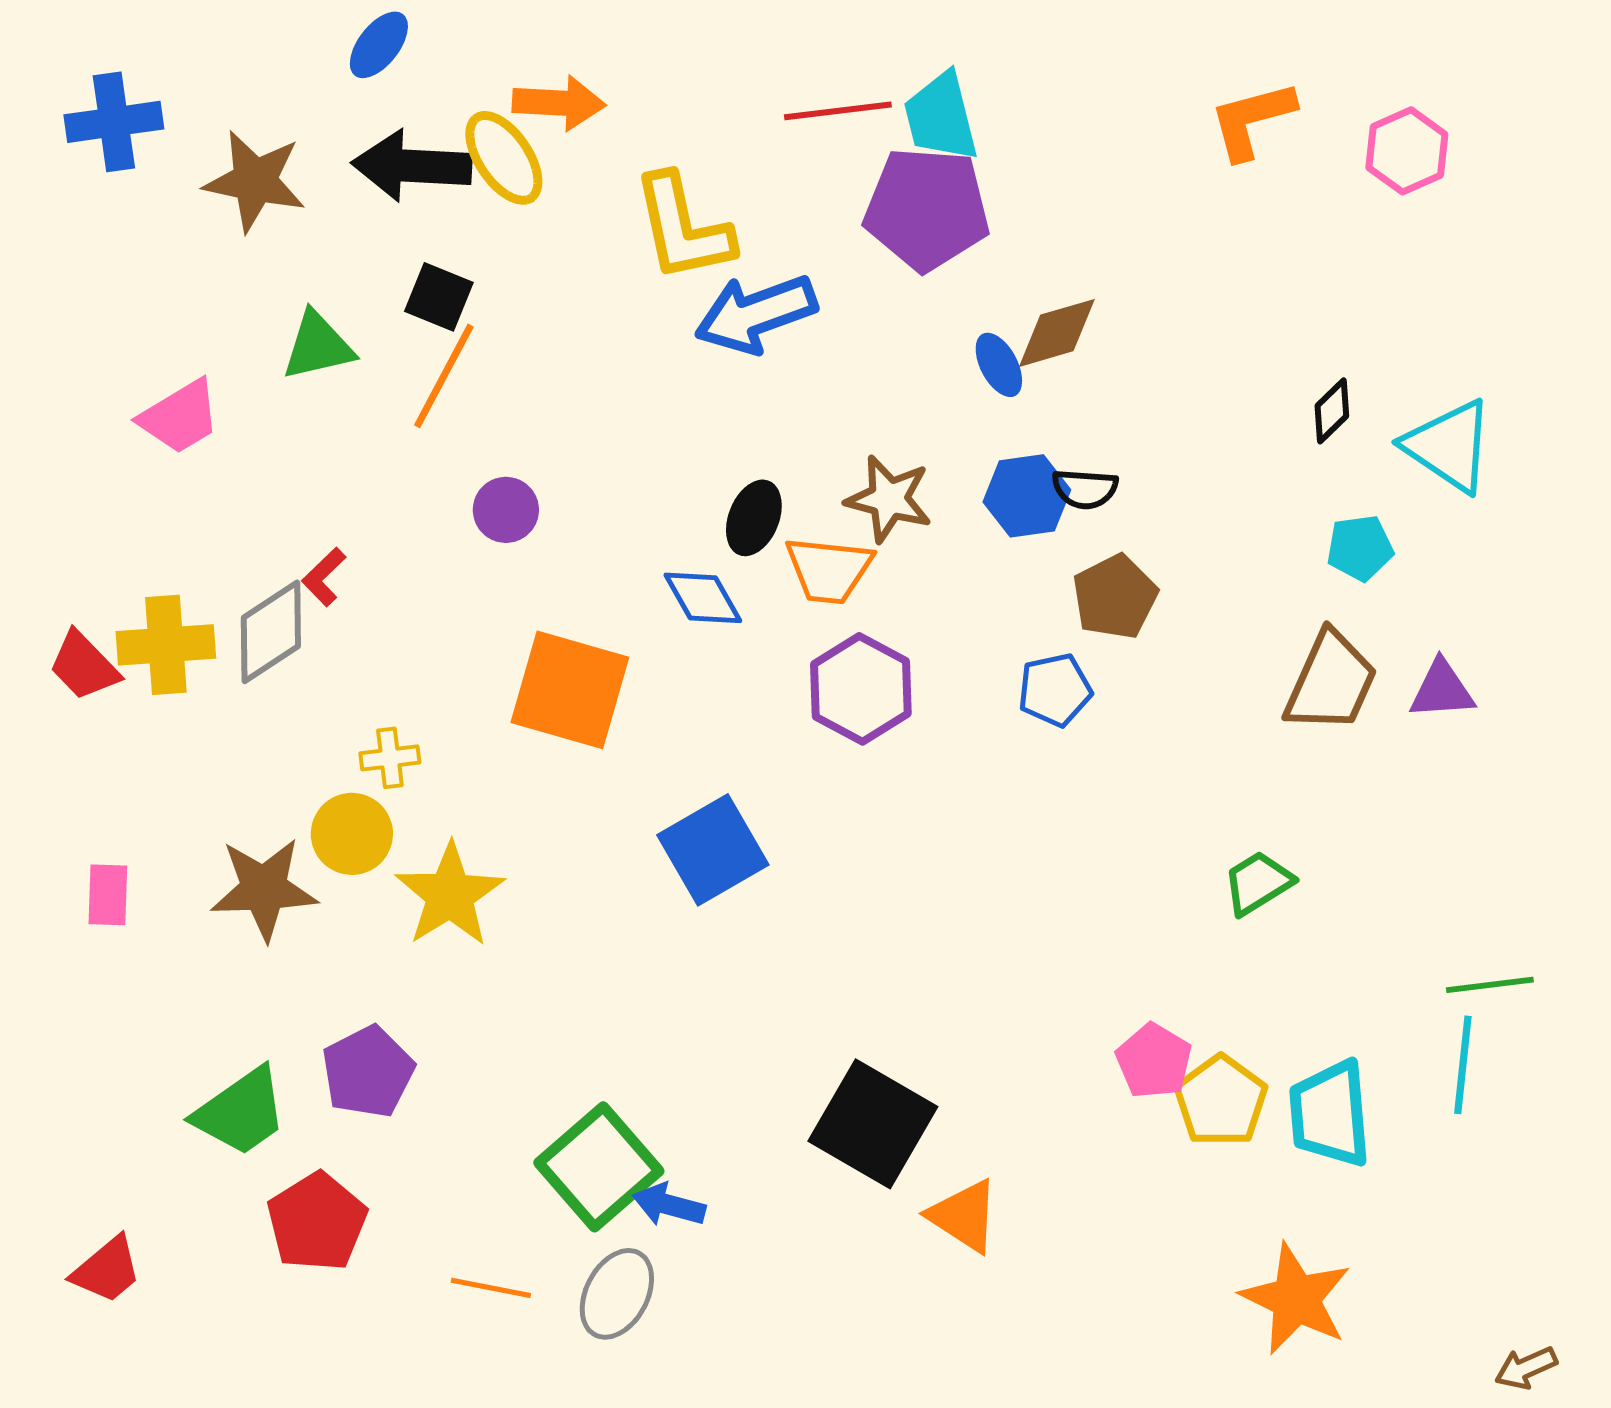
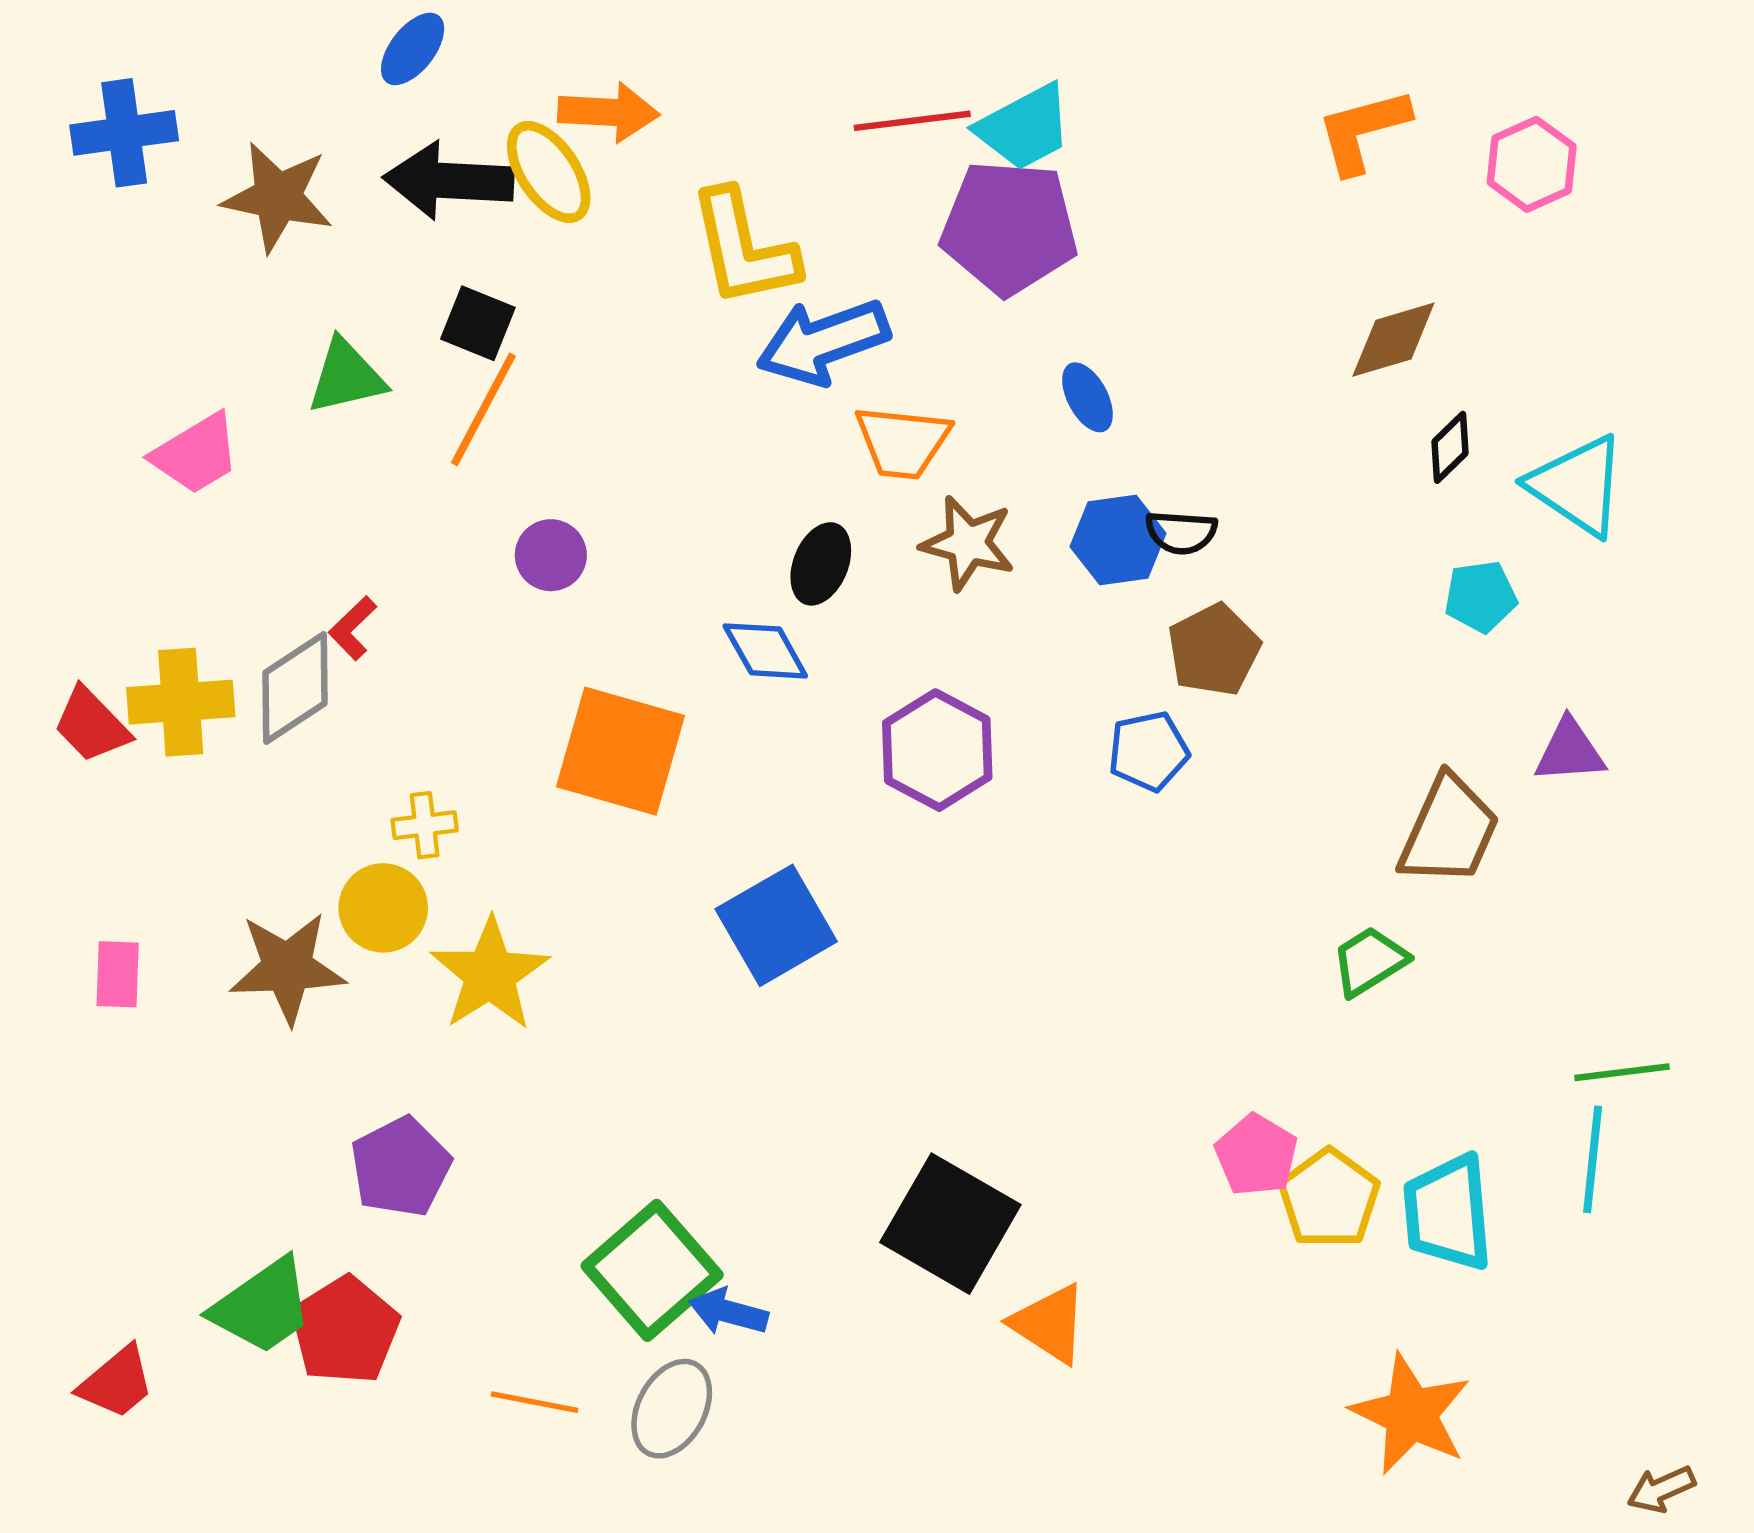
cyan trapezoid: (941, 117) -> (1024, 127), turned -104
brown diamond: (1057, 333) -> (1393, 340), moved
orange trapezoid: (829, 570) -> (902, 442), moved
brown trapezoid: (1331, 682) -> (1449, 831), moved
green trapezoid: (241, 1112) -> (262, 1306), moved

